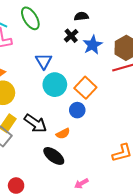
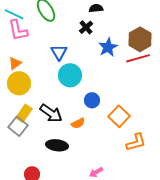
blue star: (93, 45) -> (108, 47), moved
orange square: (85, 88) -> (119, 116), moved
black ellipse: (54, 156) -> (57, 145), moved, turned -30

